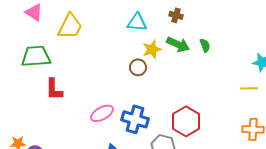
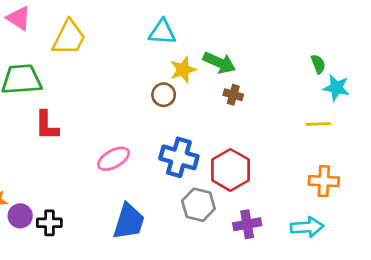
brown cross: (176, 15) -> (233, 95), moved
green semicircle: (205, 45) -> (318, 64), moved
blue cross: (135, 119) -> (179, 157), moved

